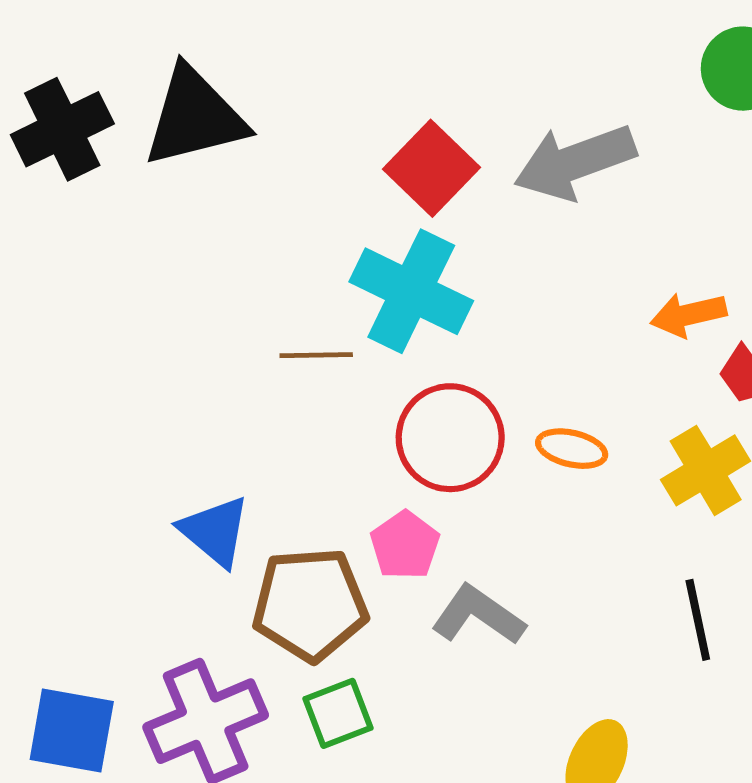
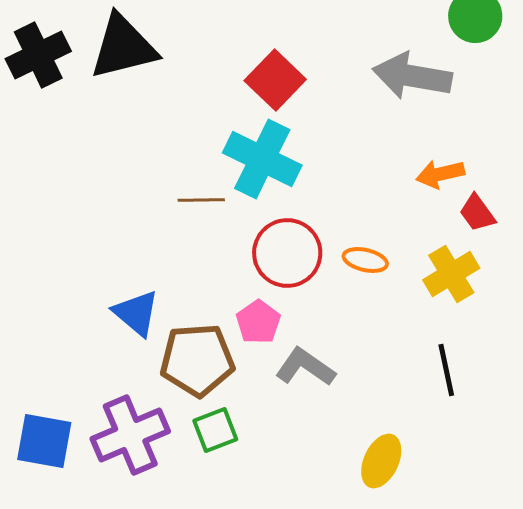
gray arrow: (575, 162) -> (412, 76), moved, turned 30

